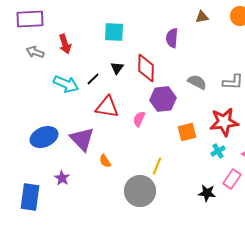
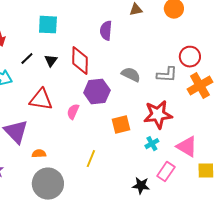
black line: (93, 79) -> (27, 59), moved
orange semicircle: (105, 161) -> (39, 154), turned 120
gray circle: (140, 191) -> (48, 184), moved

